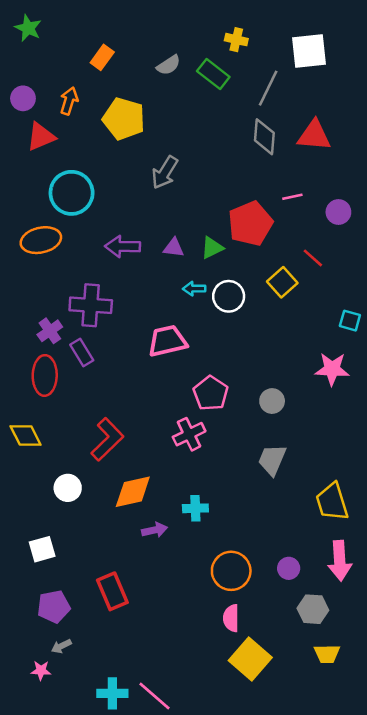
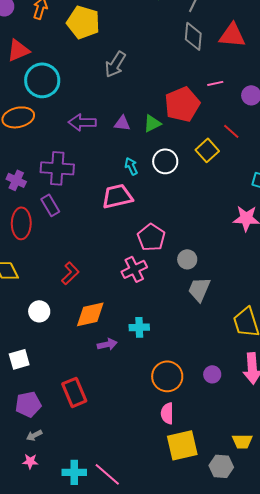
red triangle: (41, 137) -> (18, 50), moved
cyan arrow: (194, 289) -> (131, 166), moved, turned 66
purple cross: (50, 331) -> (16, 180), moved, turned -30
gray circle: (272, 401) -> (187, 259), moved
red L-shape: (107, 439) -> (70, 273), size x0.7
gray hexagon: (313, 609) -> (221, 466), moved
yellow square: (250, 659) -> (182, 445), turned 36
pink star: (41, 670) -> (30, 461), moved

